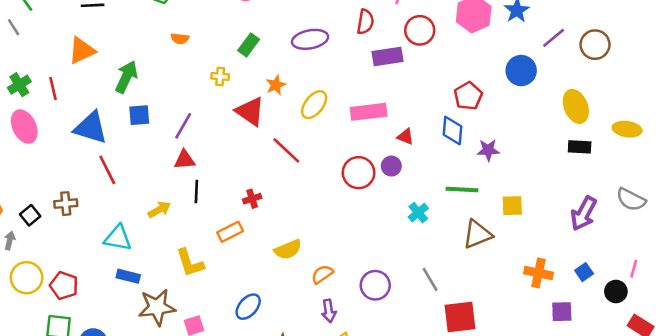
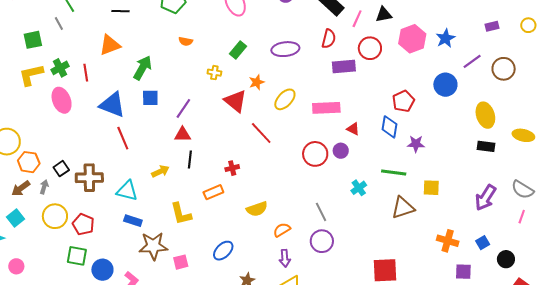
brown cross: (66, 204) -> (89, 178), moved, size x1.5
pink line: (634, 269) -> (522, 217), moved
gray line: (430, 279) -> (321, 212), moved

